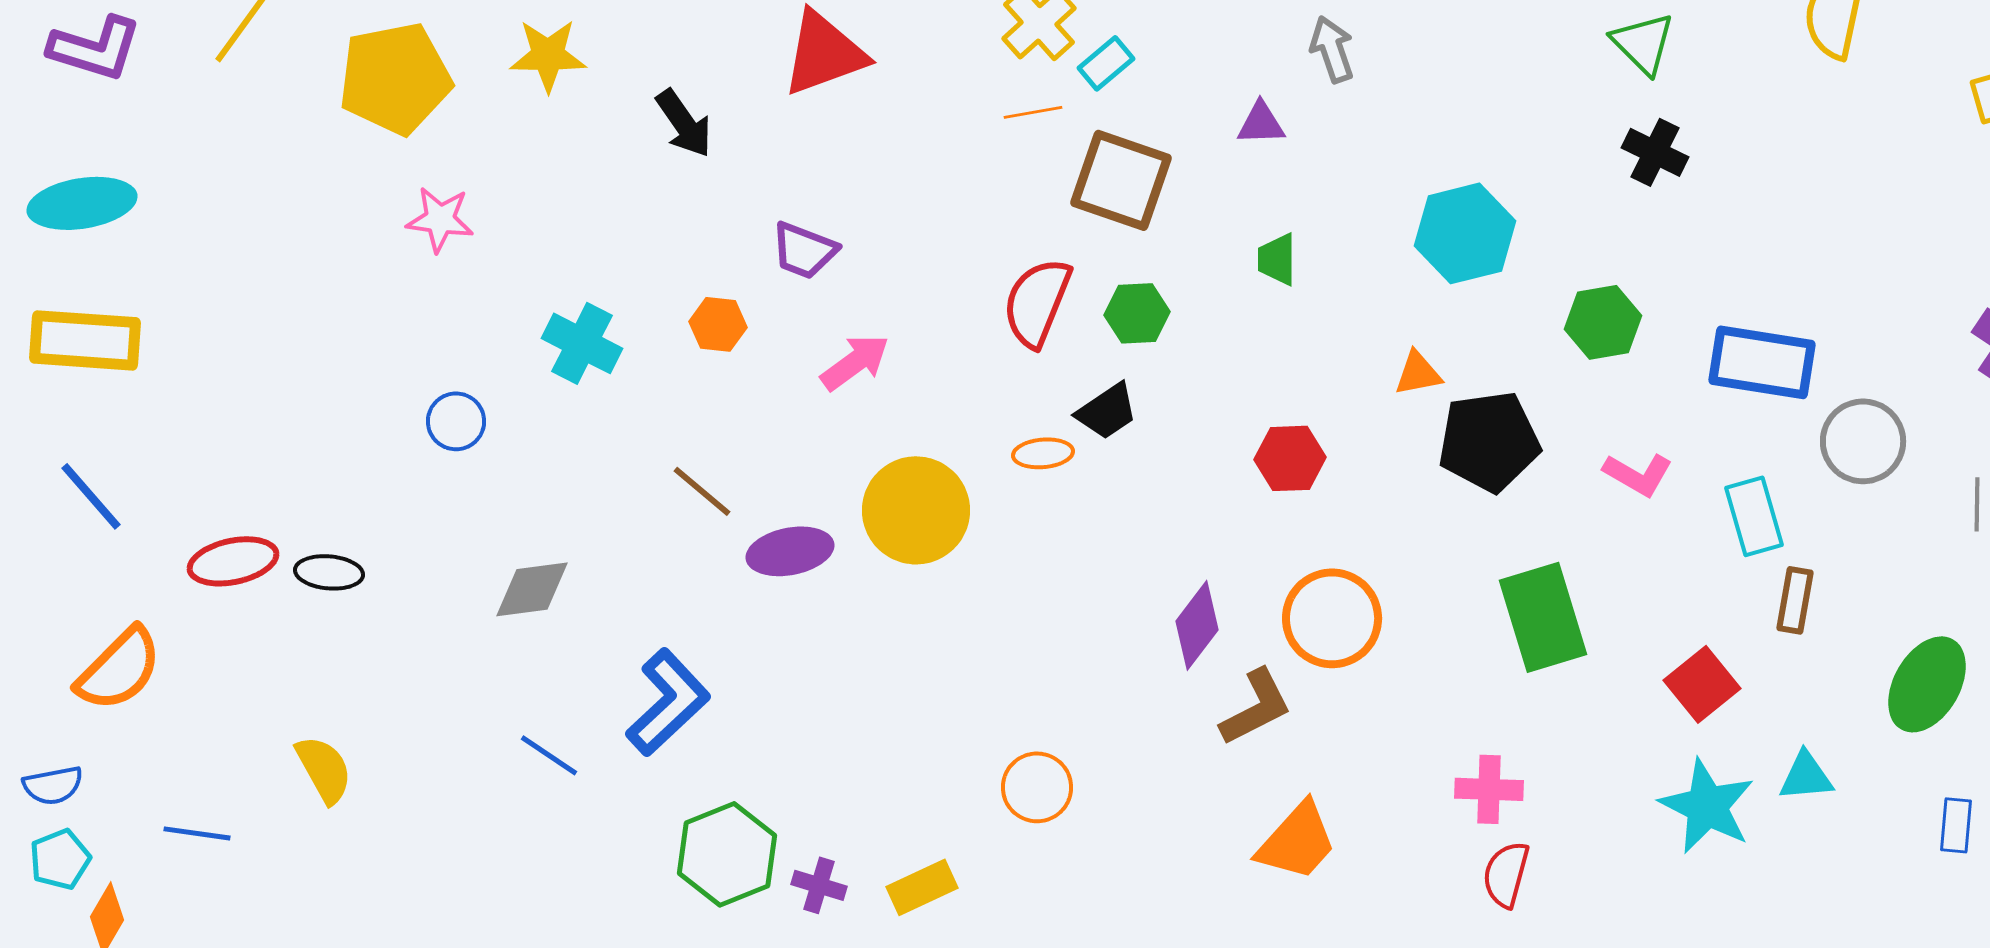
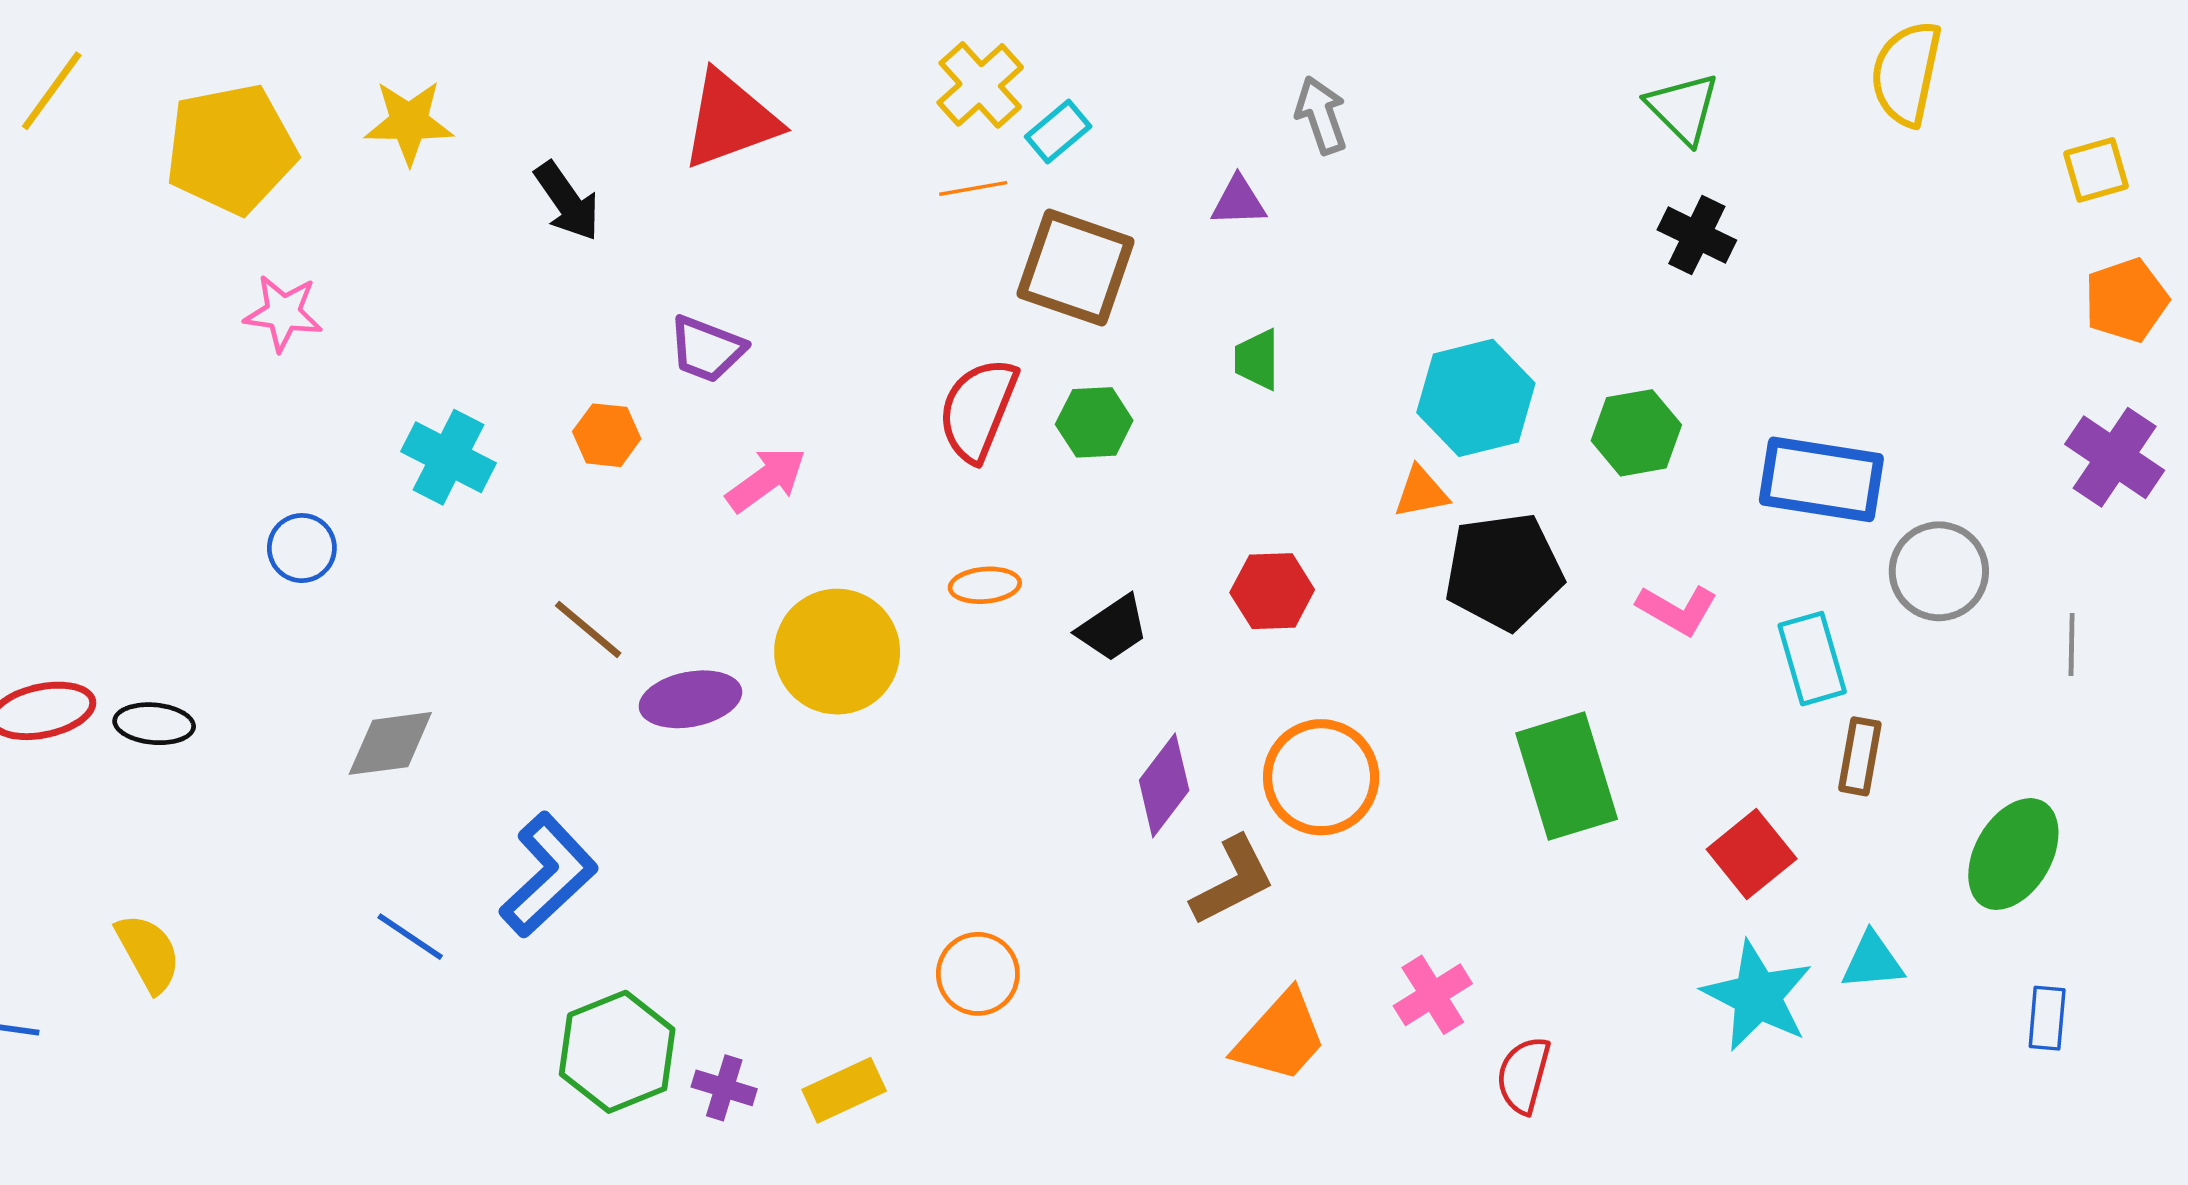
cyan hexagon: (1465, 233) -> (1476, 398), moved
black trapezoid: (1107, 411) -> (1113, 628), moved
pink cross: (1489, 789) -> (1433, 995), moved, turned -34

